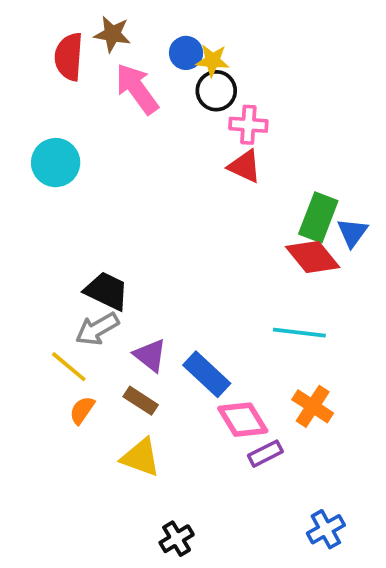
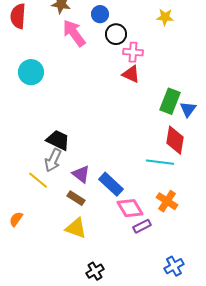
red semicircle: (69, 57) -> (18, 16), moved
yellow star: (212, 60) -> (165, 17), moved
red diamond: (313, 257) -> (175, 140), moved, turned 48
gray arrow: (97, 329) -> (53, 160), turned -35
orange semicircle: (82, 410) -> (16, 219), moved

